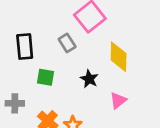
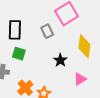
green square: (46, 77) -> (19, 54), moved

